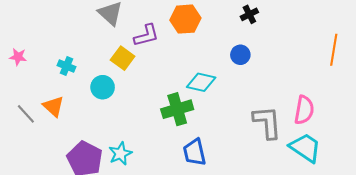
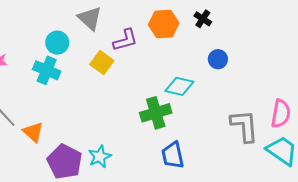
black cross: (249, 14) -> (203, 19), moved, turned -30
cyan cross: (67, 66) -> (47, 70), size x1.5
cyan circle: (103, 87) -> (57, 43), moved
orange triangle: (53, 106) -> (33, 132), moved

